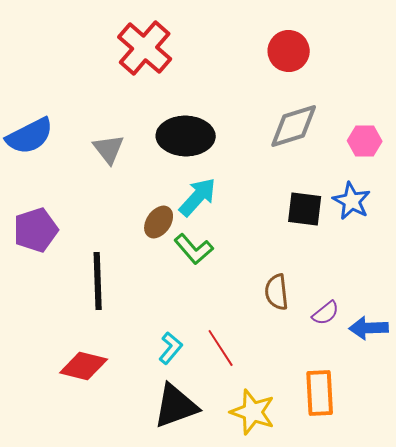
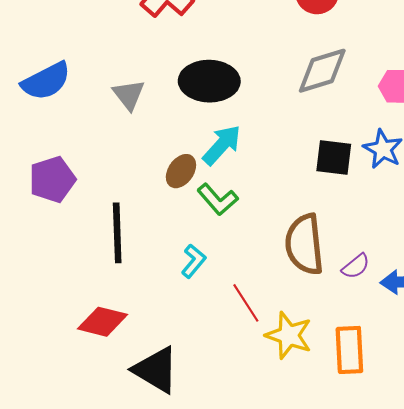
brown semicircle: (277, 292) -> (304, 244), size x1.6
cyan L-shape: (171, 348) -> (194, 261), moved
black triangle: (176, 406) -> (156, 370), moved, turned 51
yellow star: (253, 412) -> (289, 335), moved

